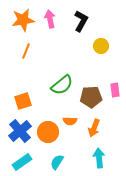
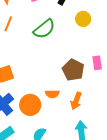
green semicircle: (62, 85) -> (44, 29), moved
brown pentagon: (91, 97) -> (73, 70), turned 30

